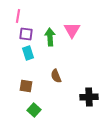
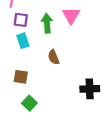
brown semicircle: (56, 76) -> (54, 57), moved

